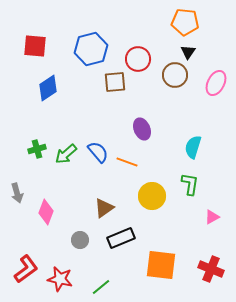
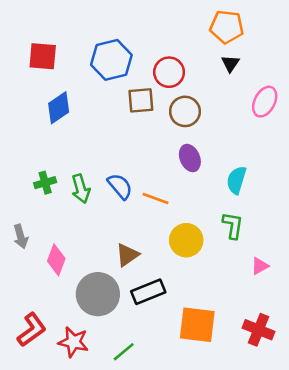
brown circle: (175, 75) -> (185, 111), moved
purple ellipse: (142, 129) -> (190, 158), moved
green arrow: (66, 154) -> (81, 189), turned -65
gray circle: (80, 240) -> (98, 294), size x2.0

